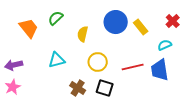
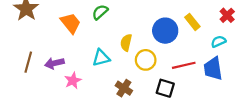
blue circle: (116, 22) -> (165, 31), moved
yellow semicircle: (83, 34) -> (126, 43), moved
pink star: (13, 87) -> (73, 81), moved
black square: (105, 88) -> (165, 88), moved

